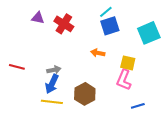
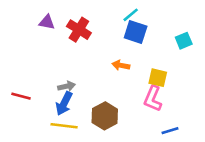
blue square: (110, 26) -> (136, 32), turned 36
cyan square: (149, 33) -> (184, 41), size x0.6
red line: (17, 67) -> (21, 96), moved

